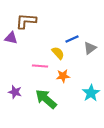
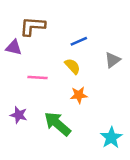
blue line: (72, 39) -> (79, 41), moved
pink line: (40, 66) -> (37, 77), moved
cyan star: (91, 93) -> (111, 138), moved

